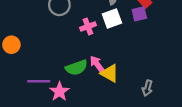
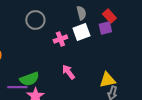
green semicircle: (77, 68) -> (29, 79), moved
yellow triangle: (110, 73) -> (107, 80), moved, turned -42

